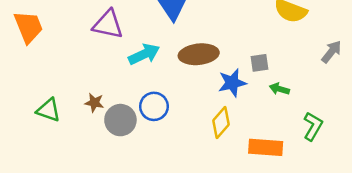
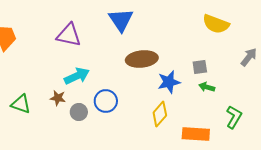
cyan arrow: (144, 54) -> (77, 76), moved
gray square: (259, 63) -> (200, 67), moved
gray circle: (120, 120) -> (79, 112), size x0.7

